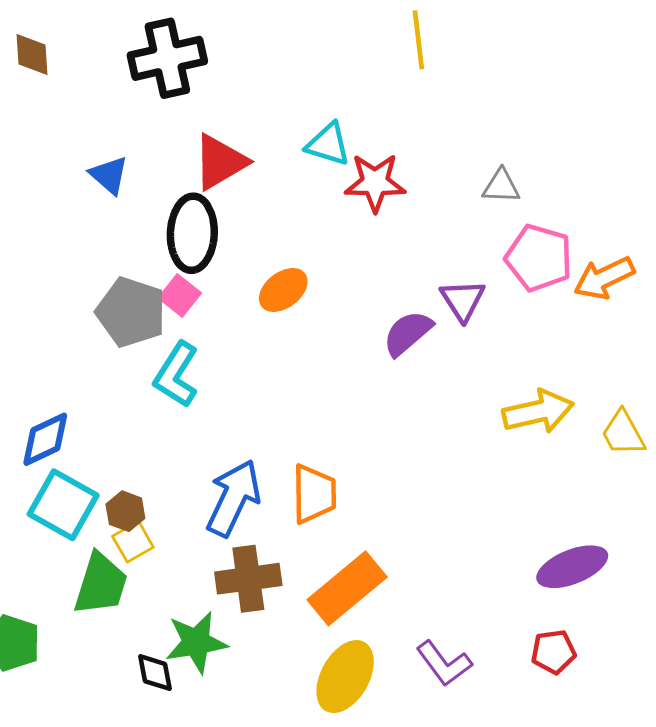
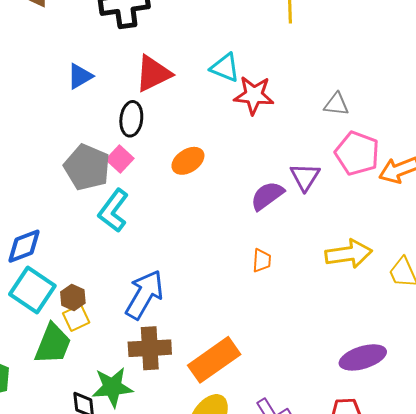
blue triangle: (109, 175) -> (80, 76), turned 44
black ellipse: (192, 233) -> (131, 119), size x0.7
orange trapezoid: (314, 494) -> (262, 260), moved, size x0.6

